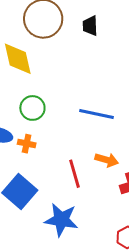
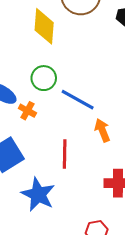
blue line: (96, 114) -> (78, 100), moved
orange arrow: (107, 160) -> (102, 130), moved, turned -145

